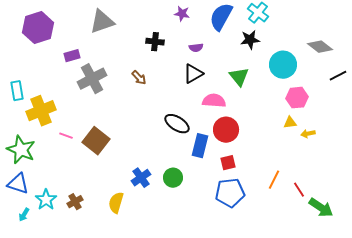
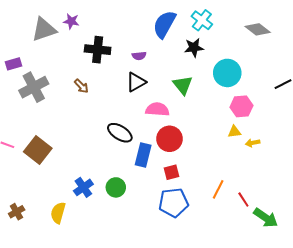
purple star: (182, 14) -> (71, 21), moved
black cross: (155, 42) -> (98, 50), size x1.4
gray diamond: (320, 47) -> (258, 29), moved

